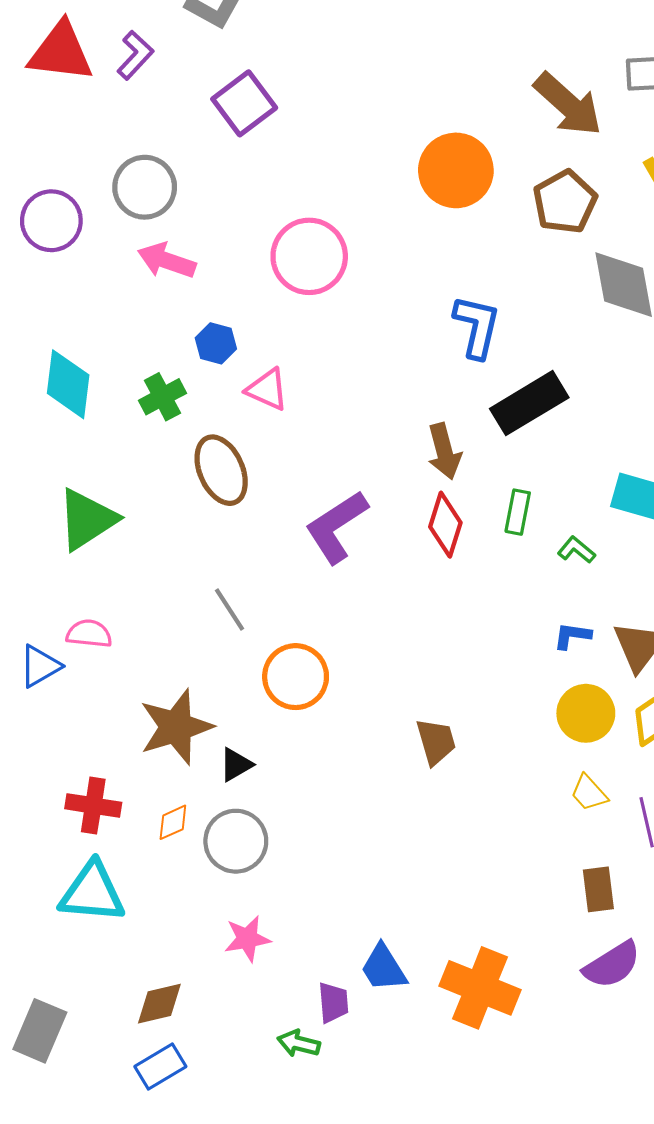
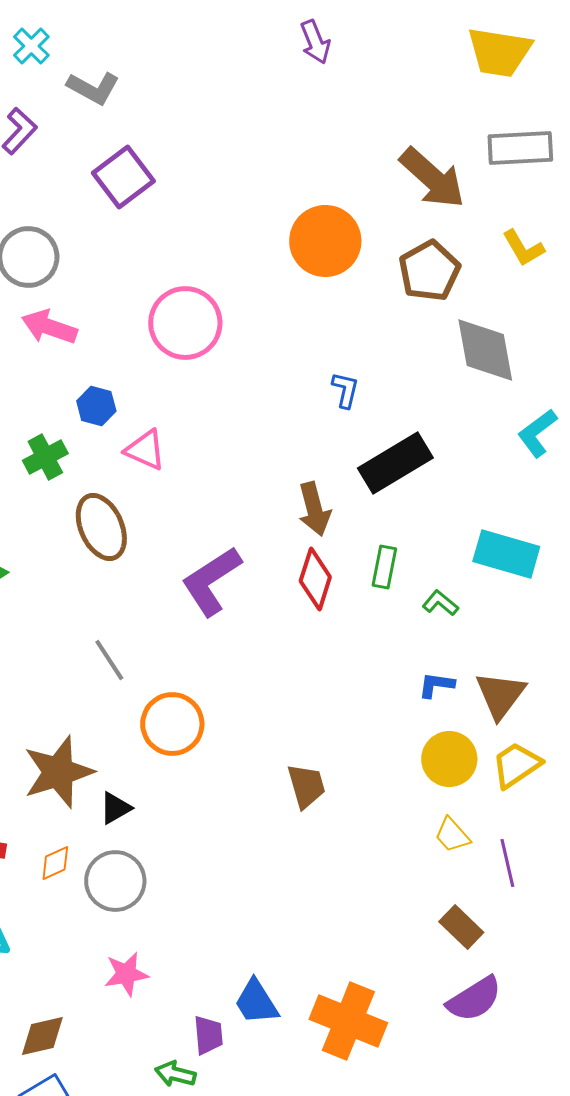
blue L-shape: (477, 327) -> (345, 390), size x0.6
brown rectangle: (598, 889) -> (461, 927), turned -39

